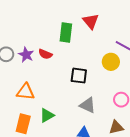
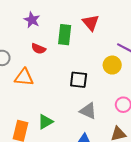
red semicircle: (45, 54) -> (38, 49), moved
purple star: (26, 55) -> (32, 20), moved
orange triangle: (26, 92) -> (24, 77), moved

